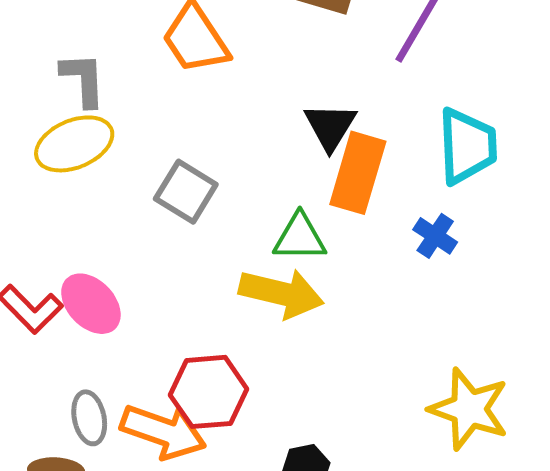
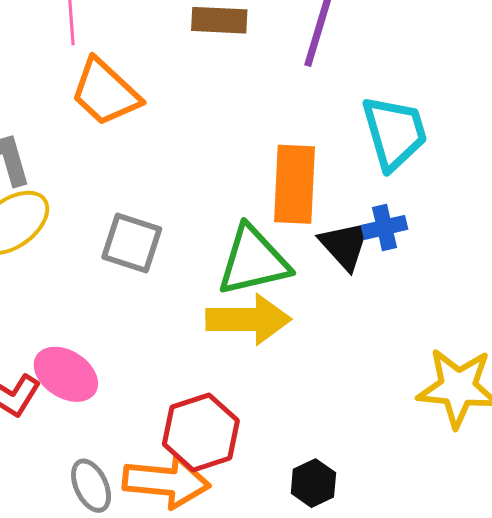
black triangle: (330, 127) -> (345, 245), moved
blue cross: (435, 236) -> (385, 227), turned -33
green triangle: (300, 237) -> (253, 261), size x1.4

